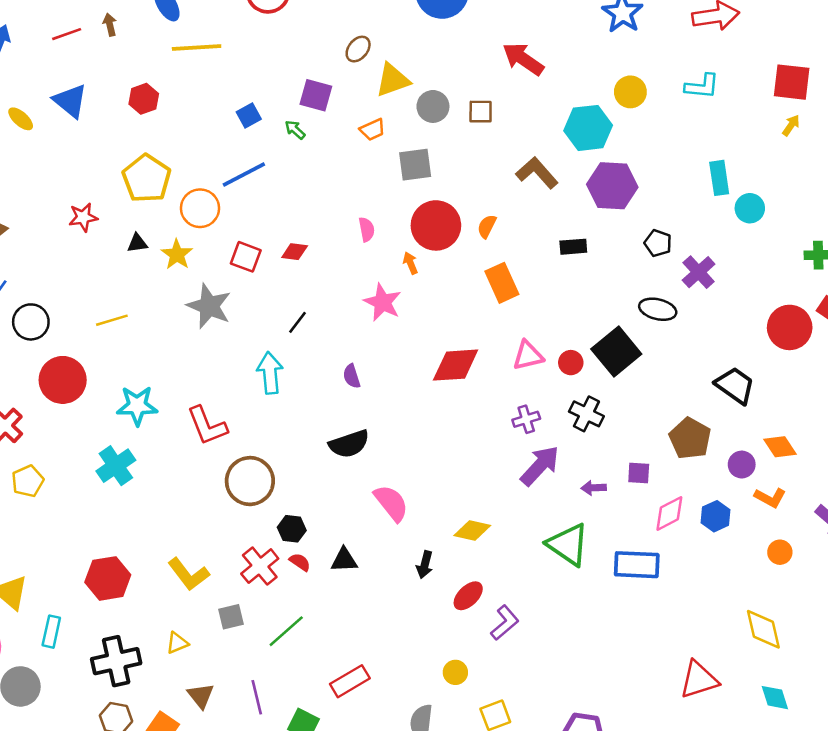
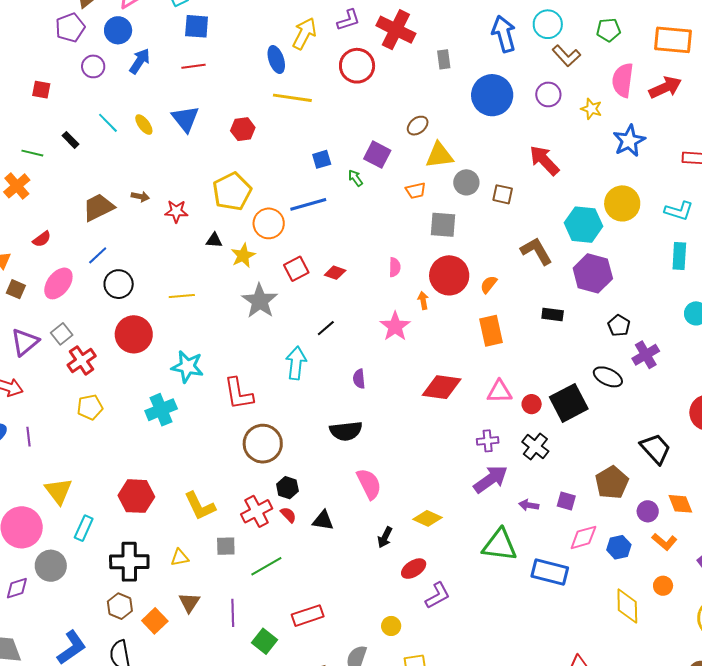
brown arrow: (110, 25) -> (140, 196), moved, turned 102
yellow circle: (630, 92) -> (622, 203), size x1.4
cyan rectangle: (719, 178) -> (679, 256), moved
red square: (246, 257) -> (296, 269), turned 30
green triangle: (568, 545) -> (500, 545), turned -39
yellow diamond: (763, 629) -> (627, 606), moved

